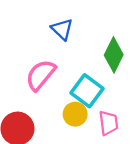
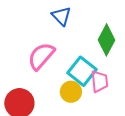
pink trapezoid: (109, 123) -> (99, 81), moved

